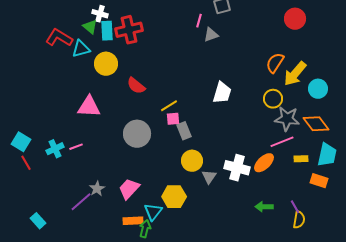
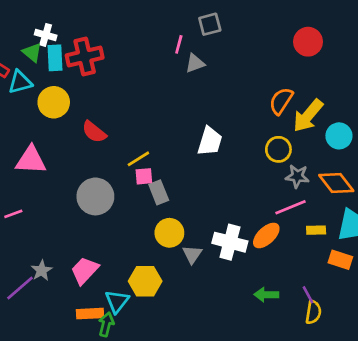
gray star: (287, 119) -> (297, 176), size x0.7

